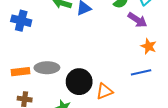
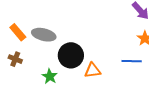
orange rectangle: (21, 72) -> (18, 32), turned 42

